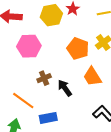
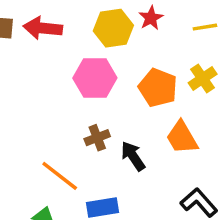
pink hexagon: (29, 46) -> (95, 78), moved

